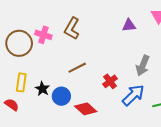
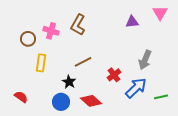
brown circle: (19, 43) -> (28, 39), size x0.6
yellow rectangle: (21, 82) -> (41, 63), moved
black star: (42, 89) -> (69, 82), moved
blue circle: (61, 96) -> (61, 102), moved

